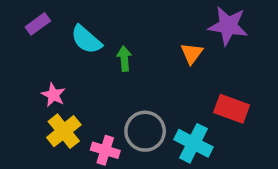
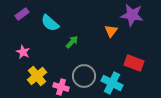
green arrow: (124, 59) -> (72, 42), moved, turned 48
pink star: (53, 95) -> (23, 52), moved

